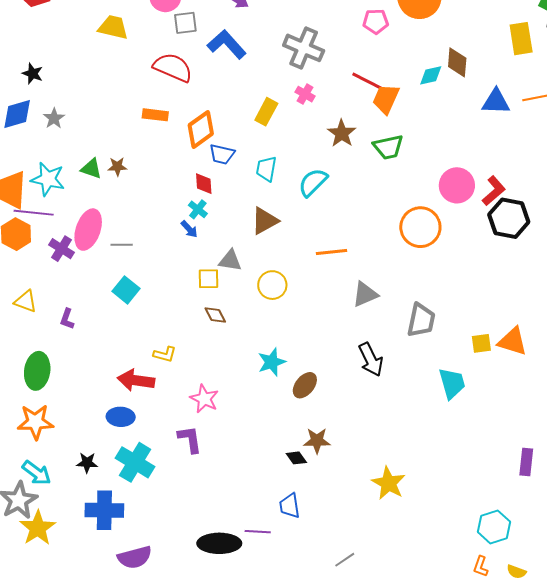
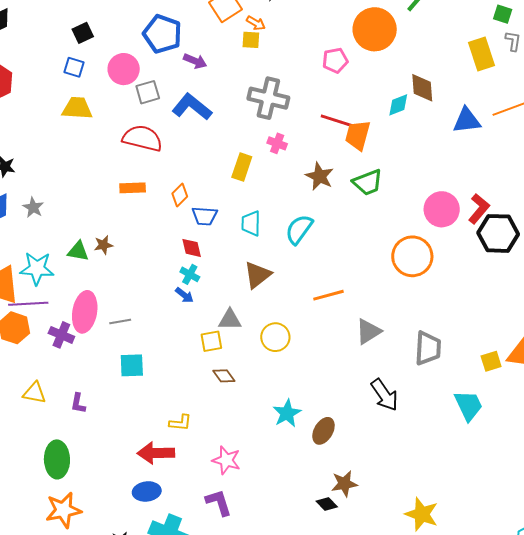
orange diamond: (201, 129) -> (180, 195), size x0.6
cyan square: (126, 290) -> (132, 365), turned -32

